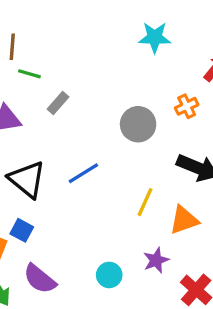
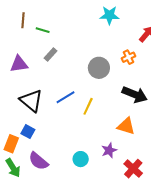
green line: (29, 74) -> (43, 30), moved
yellow line: (145, 202) -> (88, 106), moved
orange triangle: (184, 220) -> (126, 126), turned 36

